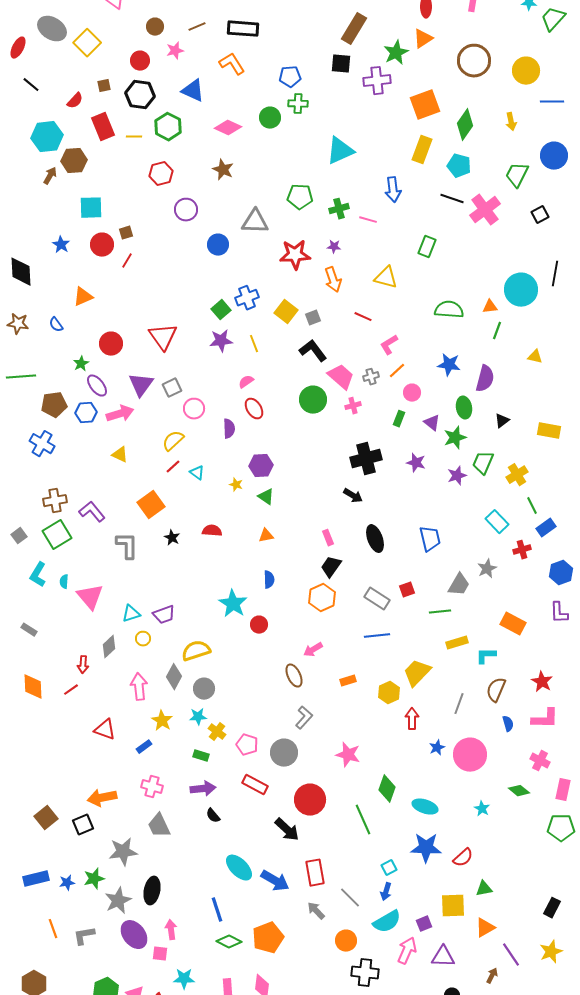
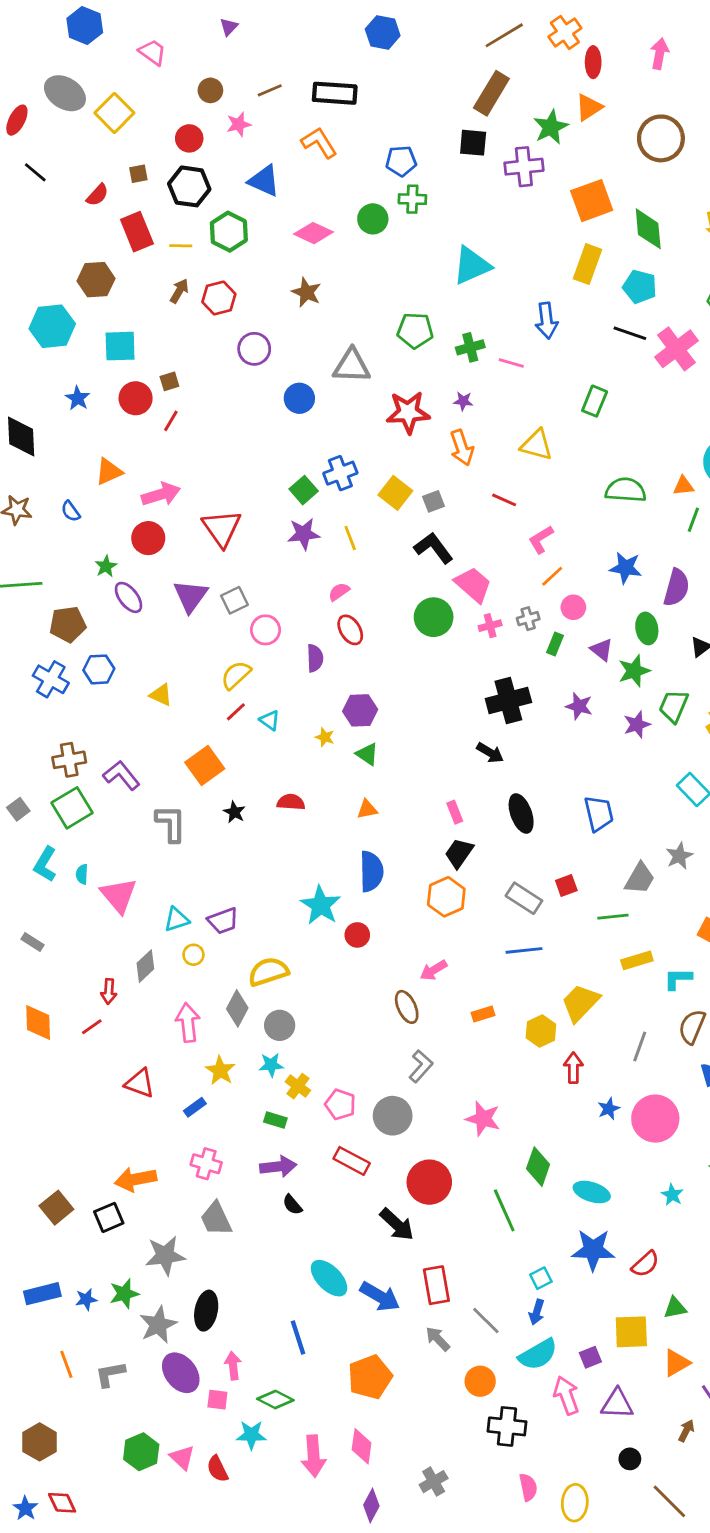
green diamond: (465, 125) -> (648, 229), turned -40
cyan hexagon: (47, 137) -> (52, 326), moved
brown arrow: (50, 176) -> (179, 291), moved
gray cross: (371, 377) -> (528, 619), moved
blue hexagon: (86, 413) -> (99, 669), moved
pink arrow: (120, 414) -> (161, 494), moved
blue semicircle: (269, 580) -> (371, 871), size x1.6
green diamond: (229, 942) -> (275, 1400), moved
pink arrow: (407, 951) -> (566, 1395), turned -44

